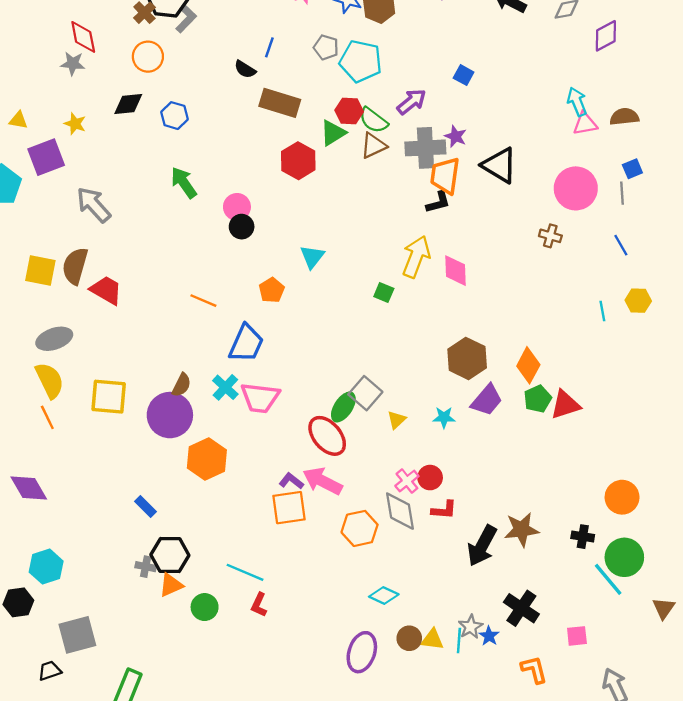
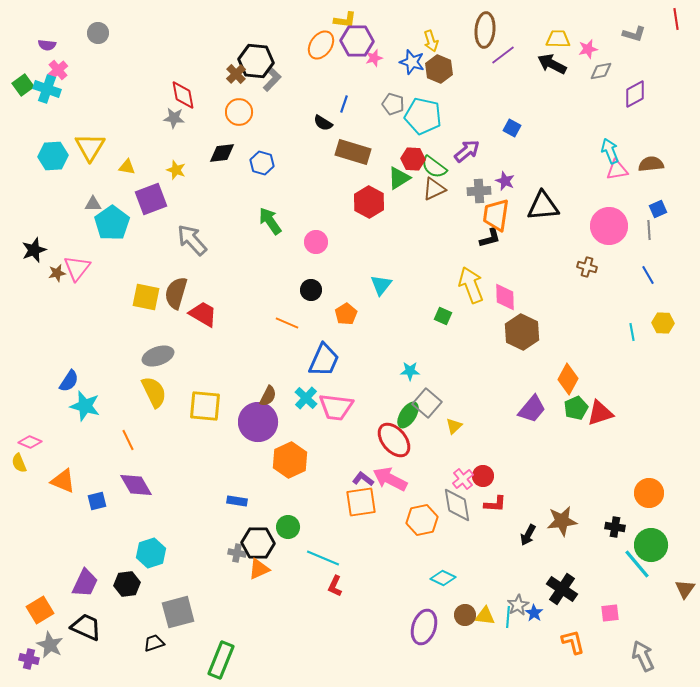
gray cross: (425, 148) -> (479, 191), size x0.7
black triangle: (499, 165) -> (543, 206), turned -36
black circle: (242, 227) -> (311, 290), moved
yellow arrow: (416, 257) -> (471, 285), turned -42
brown hexagon: (467, 358) -> (522, 332), moved
orange line: (47, 417) -> (128, 440), moved
cyan star: (444, 417) -> (410, 371), moved
blue rectangle: (146, 506) -> (237, 501), turned -36
black arrow: (482, 546) -> (528, 535), size x0.6
green circle: (205, 607) -> (288, 527), moved

